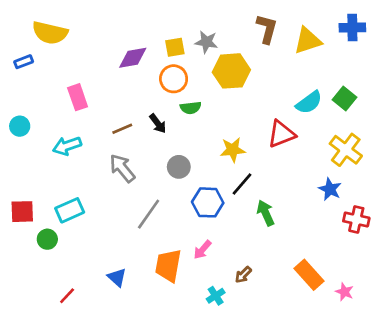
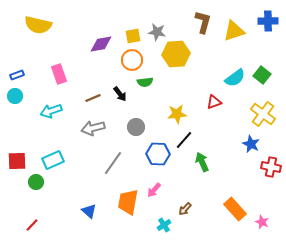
blue rectangle: (24, 62) -> (17, 75), moved
red triangle: (281, 134) -> (214, 102), size x0.7
gray arrow: (122, 168) -> (93, 128), turned -65
red line: (67, 296) -> (32, 225), moved

